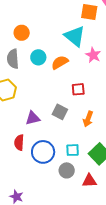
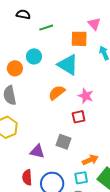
pink star: (93, 55) -> (86, 96), moved
cyan circle: (38, 57) -> (34, 56), moved
purple triangle: (33, 118) -> (37, 151), turned 35
orange arrow: (88, 119) -> (90, 160), moved, turned -126

